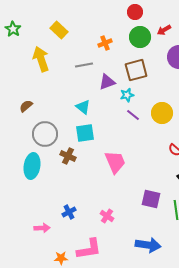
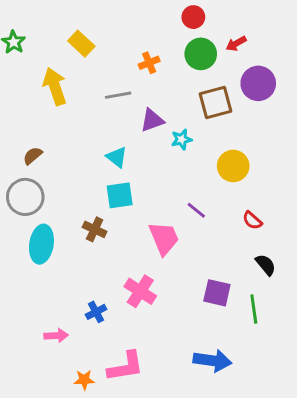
brown square: (136, 70) -> (215, 103), moved
purple line: (133, 115) -> (196, 210), moved
gray circle: (45, 134) -> (25, 197), moved
pink cross: (107, 216) -> (140, 291), moved, size x1.5

